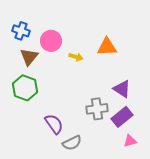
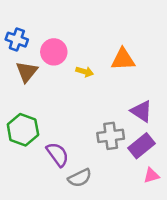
green hexagon: (25, 88) -> (23, 130), moved

